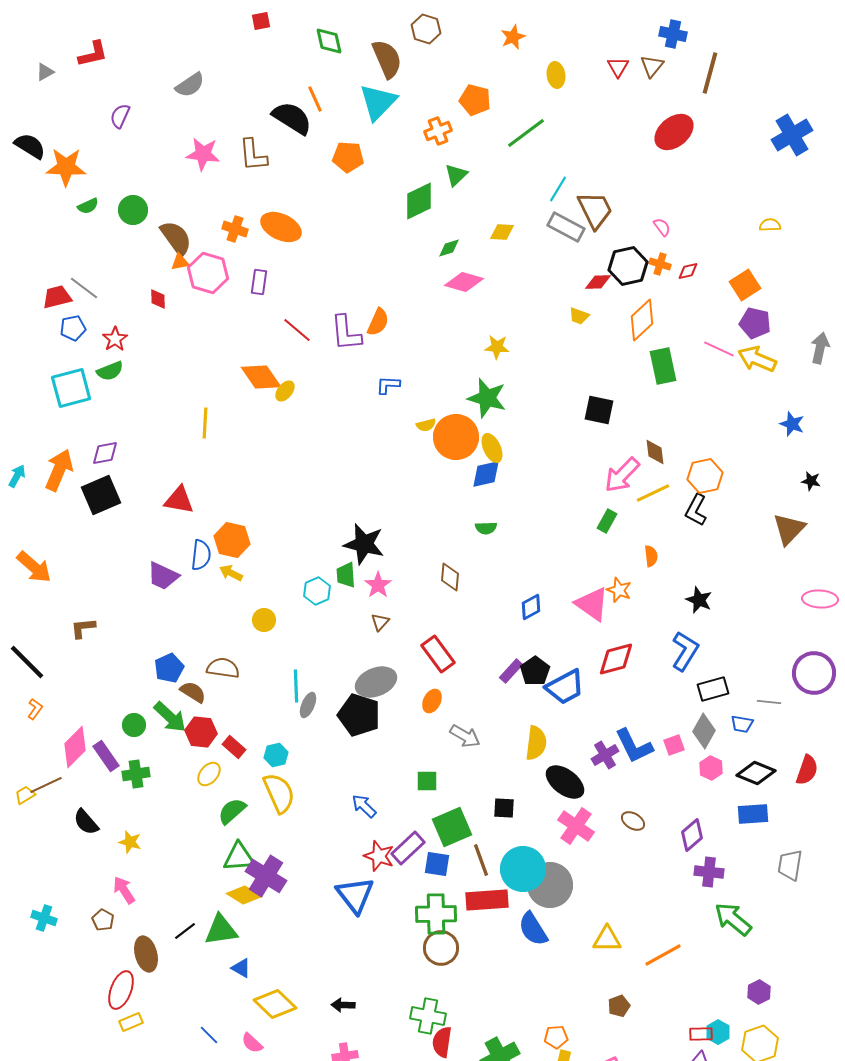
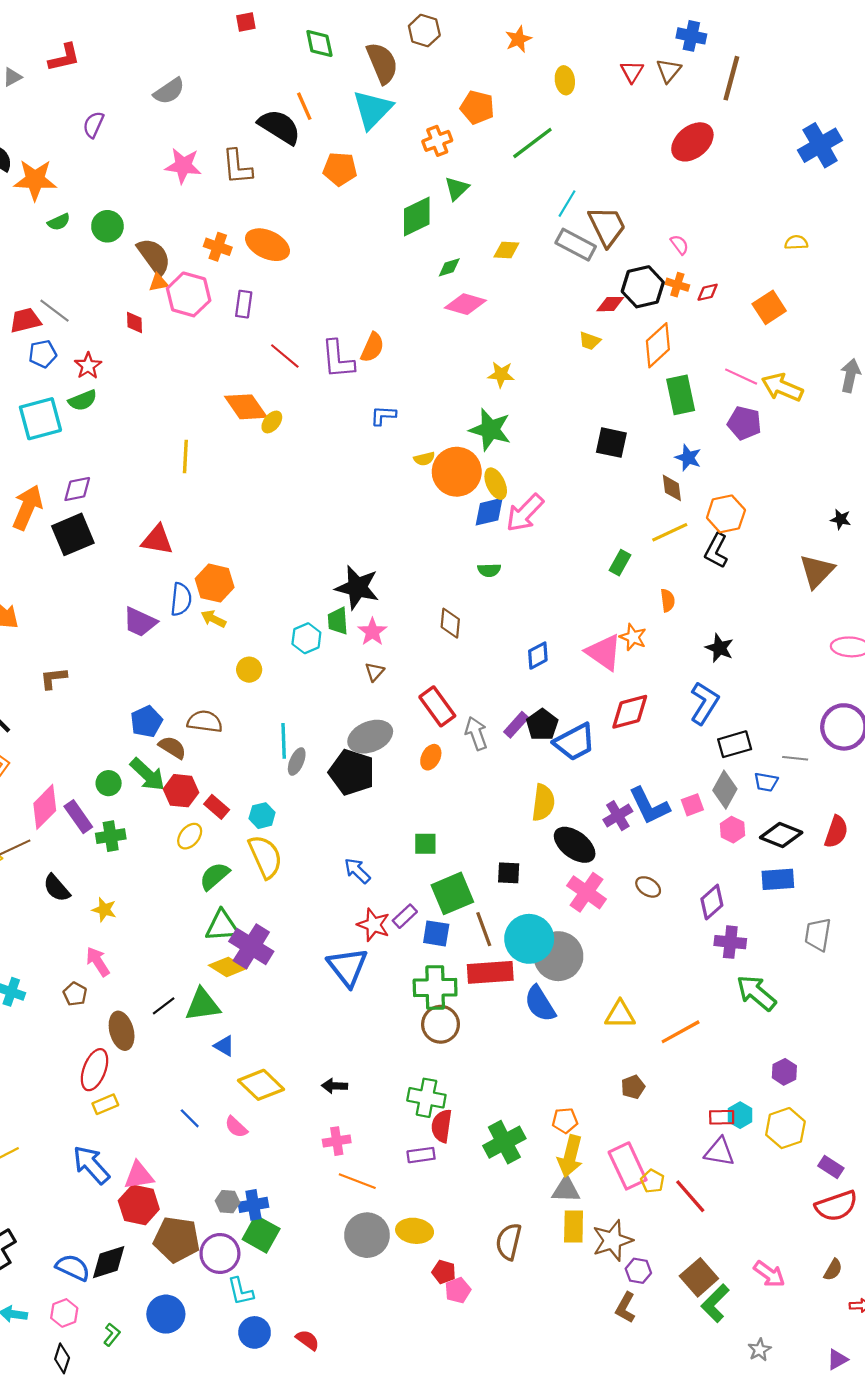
purple pentagon: (755, 323) -> (744, 423), moved
blue star: (792, 424) -> (688, 458), moved
pink arrow: (622, 475) -> (525, 513), moved
gray arrow: (465, 736) -> (476, 733), moved, turned -140
purple rectangle: (408, 848) -> (405, 916), size x0.7

